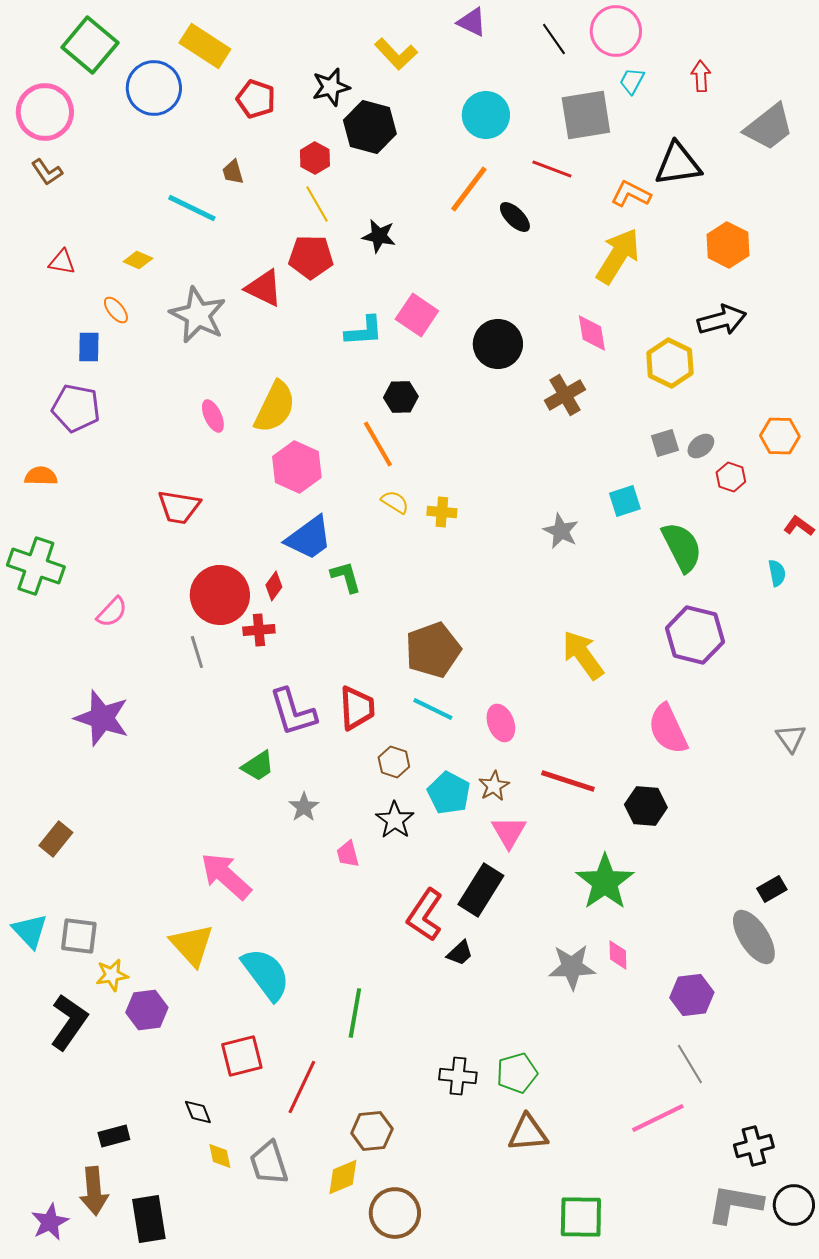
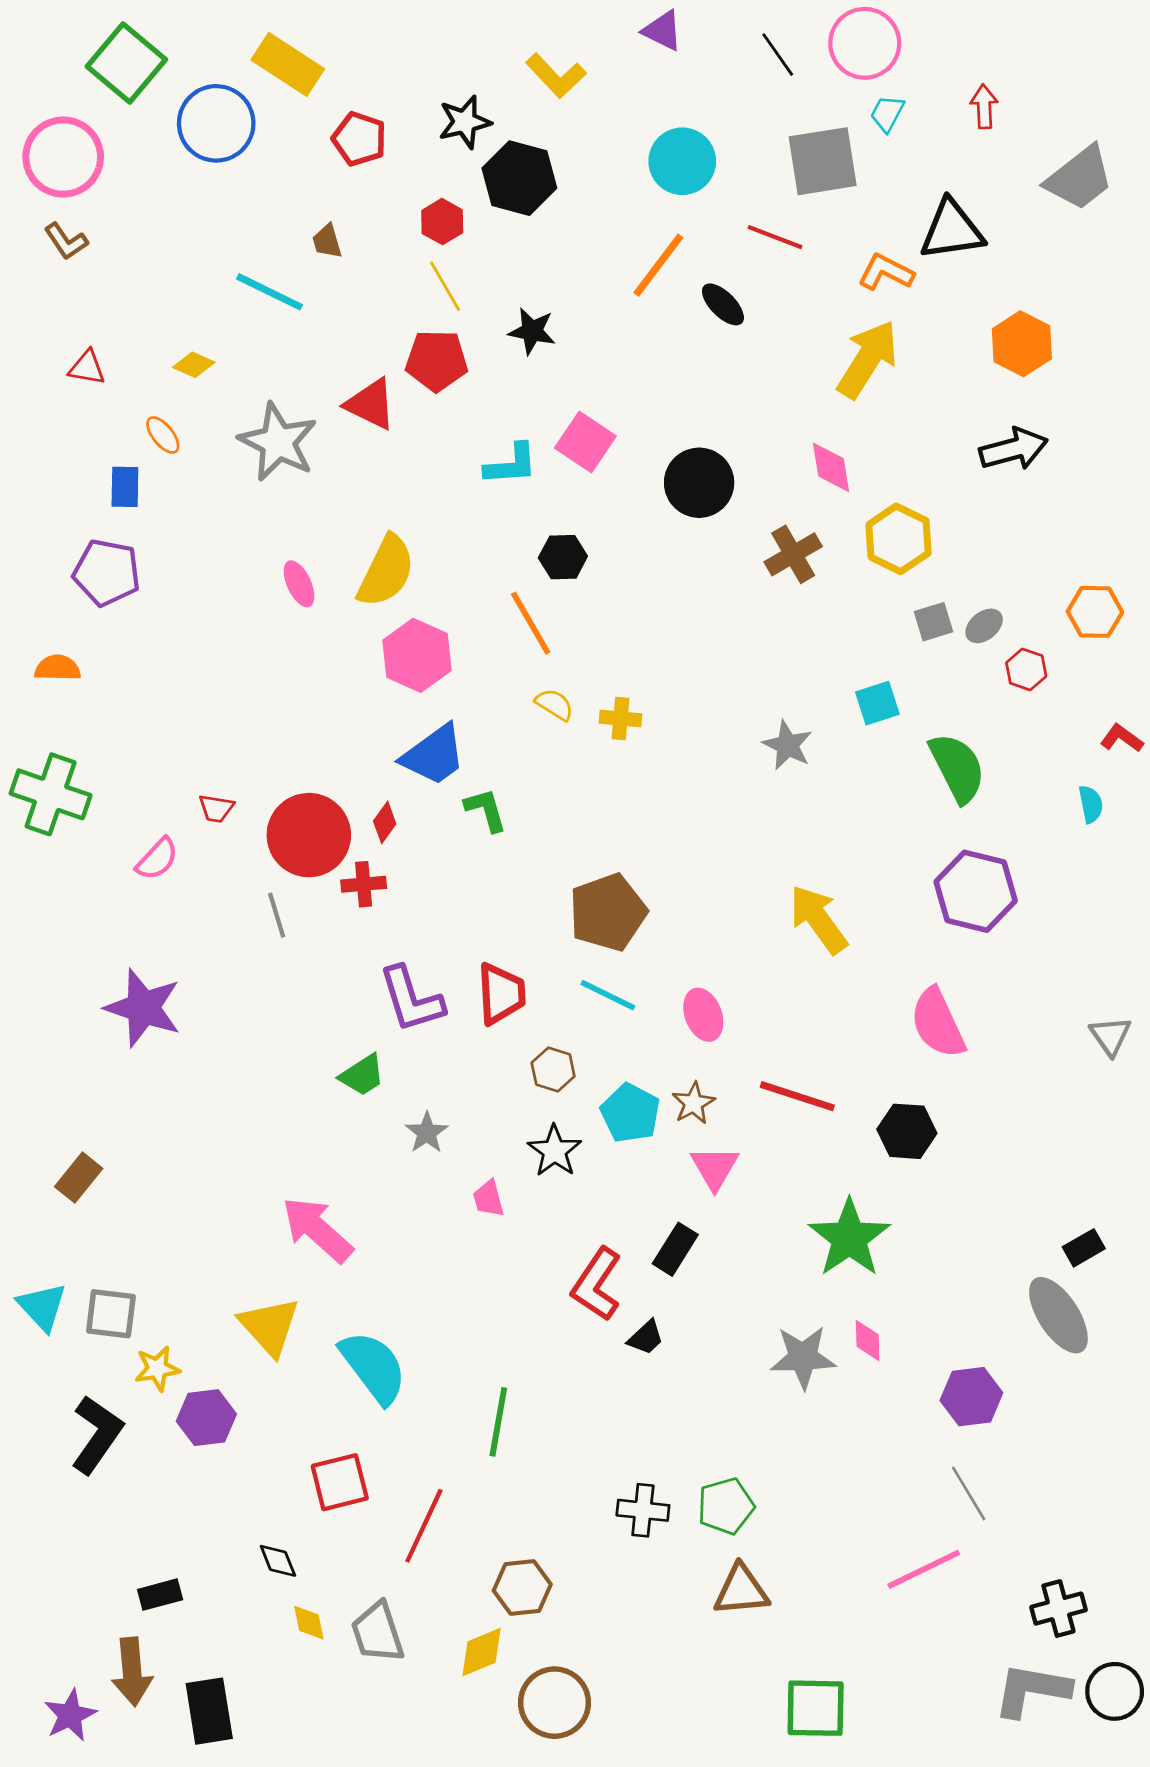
yellow hexagon: (670, 363) -> (898, 539), moved
red trapezoid: (179, 507) -> (216, 808), moved, size x0.6
black rectangle: (481, 890) -> (675, 1249), size x0.7

